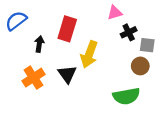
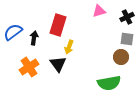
blue semicircle: (16, 21) -> (13, 32), moved
black cross: (129, 32) -> (127, 17), moved
yellow arrow: (89, 54) -> (69, 47), moved, size x0.6

